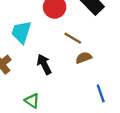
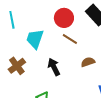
brown line: (73, 38) -> (70, 39), moved

